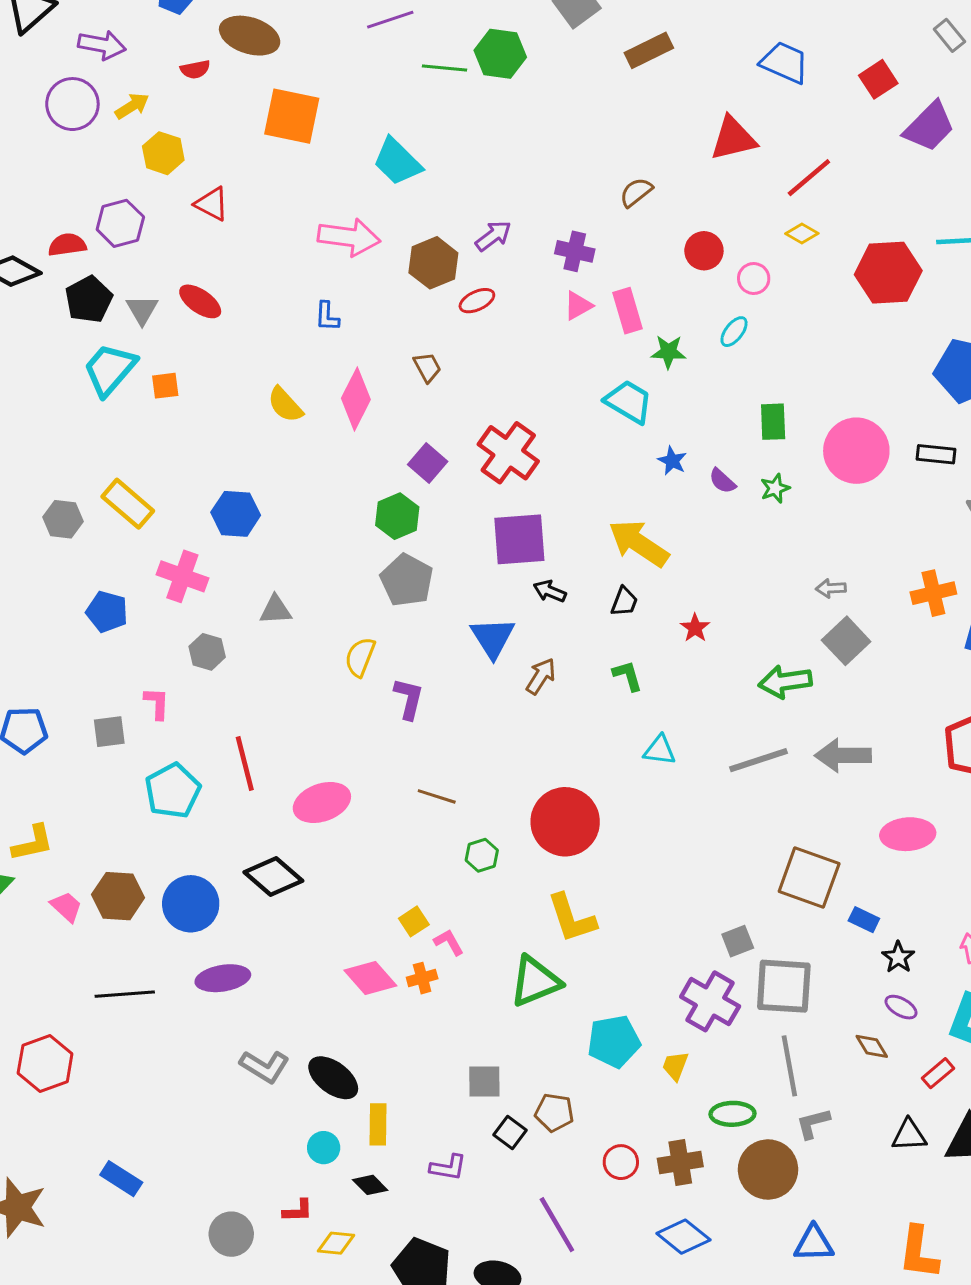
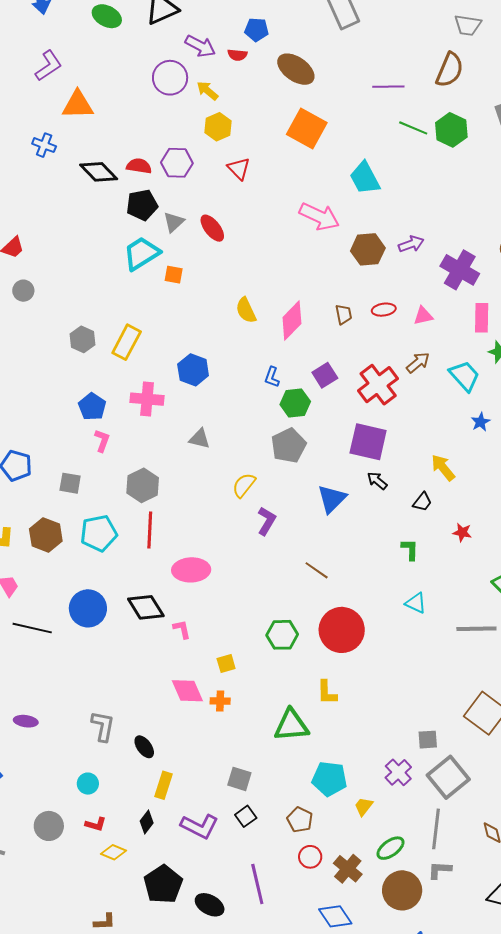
red semicircle: (195, 69) -> (237, 55), moved
yellow arrow: (132, 106) -> (207, 91), turned -125
purple cross: (575, 251) -> (460, 270), size x1.5
red ellipse: (477, 301) -> (384, 310), moved
pink triangle: (578, 306) -> (423, 316), moved
blue L-shape: (327, 316) -> (272, 377), moved
yellow rectangle: (128, 504) -> (127, 342), turned 60
yellow arrow: (639, 543) -> (443, 468), size x0.7
pink cross: (182, 576) -> (147, 399), turned -32
red star: (695, 628) -> (462, 532), turned 30
gray hexagon: (207, 652) -> (143, 485), moved, size x1.4
brown arrow: (541, 676) -> (418, 363), moved
pink L-shape: (157, 703) -> (102, 441), moved
brown line: (437, 796) -> (317, 570), moved
green hexagon: (482, 855) -> (282, 635), size x1.4
brown hexagon: (118, 896) -> (46, 535), moved
yellow L-shape: (572, 918) -> (327, 692), size x0.7
pink L-shape: (449, 942) -> (182, 629), moved
purple ellipse: (223, 978) -> (26, 721), moved, size x0.7
gray square: (784, 986) -> (448, 777), turned 30
black line: (125, 994) -> (32, 628), moved
purple cross: (710, 1001) -> (398, 772), size x0.7
gray L-shape: (265, 1066) -> (103, 726), turned -128
black ellipse: (333, 1078) -> (144, 747), size x0.7
brown pentagon: (554, 1112) -> (300, 820), moved
green ellipse: (732, 1114) -> (390, 848), turned -52
cyan circle: (324, 1148) -> (88, 784), moved
brown cross: (680, 1163) -> (348, 869), turned 32
purple L-shape: (448, 1167) -> (200, 826), size x1.5
black diamond: (370, 1185) -> (147, 822), turned 65

